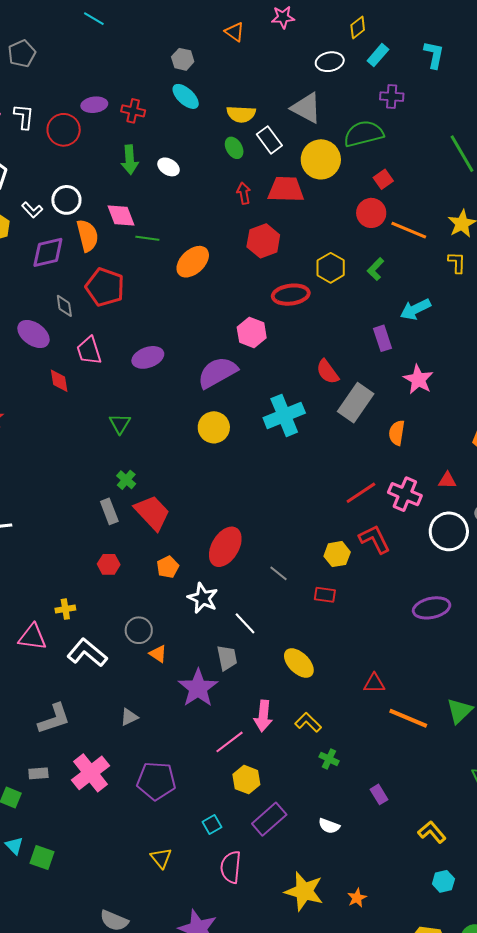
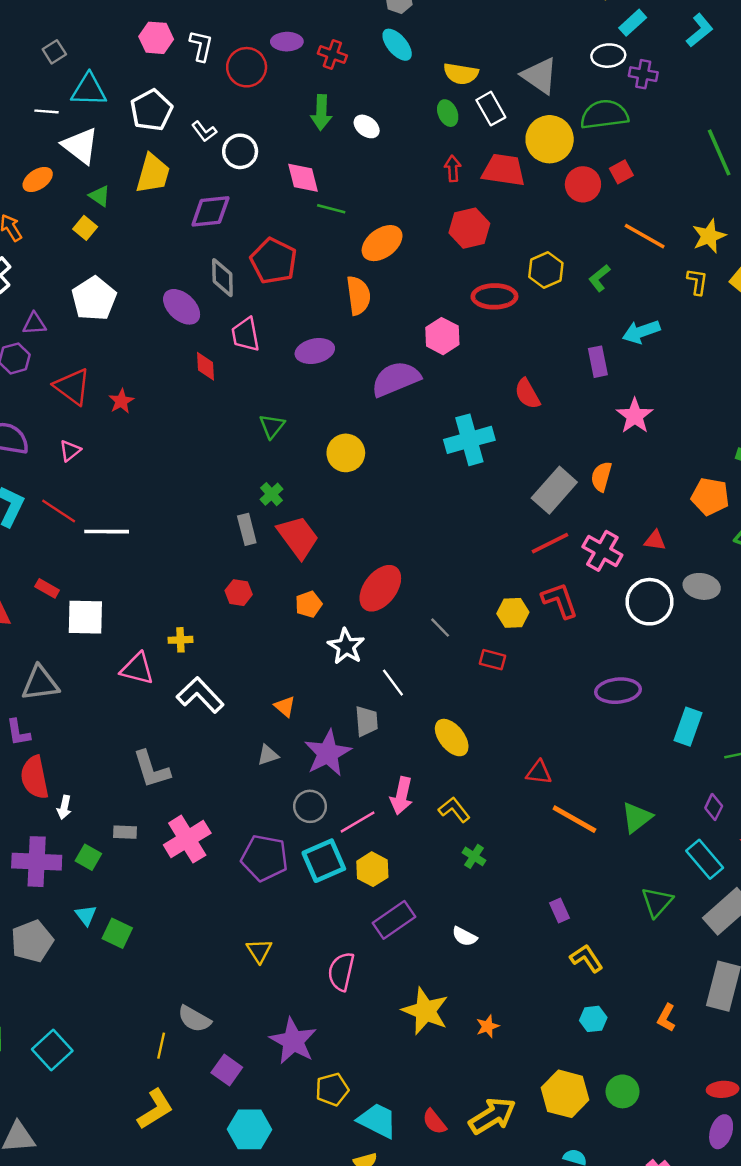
cyan L-shape: (434, 55) -> (700, 30), turned 32
white ellipse: (330, 62) -> (608, 56), moved
white L-shape: (32, 210) -> (204, 131), moved
red circle: (371, 213) -> (583, 184), moved
orange semicircle: (87, 236) -> (358, 296), moved
gray diamond: (64, 306) -> (222, 278), size x1.4
gray rectangle: (356, 403) -> (554, 490), moved
yellow circle: (214, 427) -> (346, 453), moved
gray circle: (139, 630) -> (310, 806), moved
gray triangle: (129, 717) -> (268, 755), moved
gray L-shape: (54, 719) -> (151, 769), turned 84
purple rectangle: (379, 794) -> (560, 911), moved
cyan square: (212, 825) -> (324, 861), moved, size x1.8

